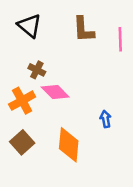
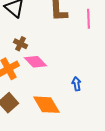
orange diamond: (69, 145) -> (46, 105), turned -36

